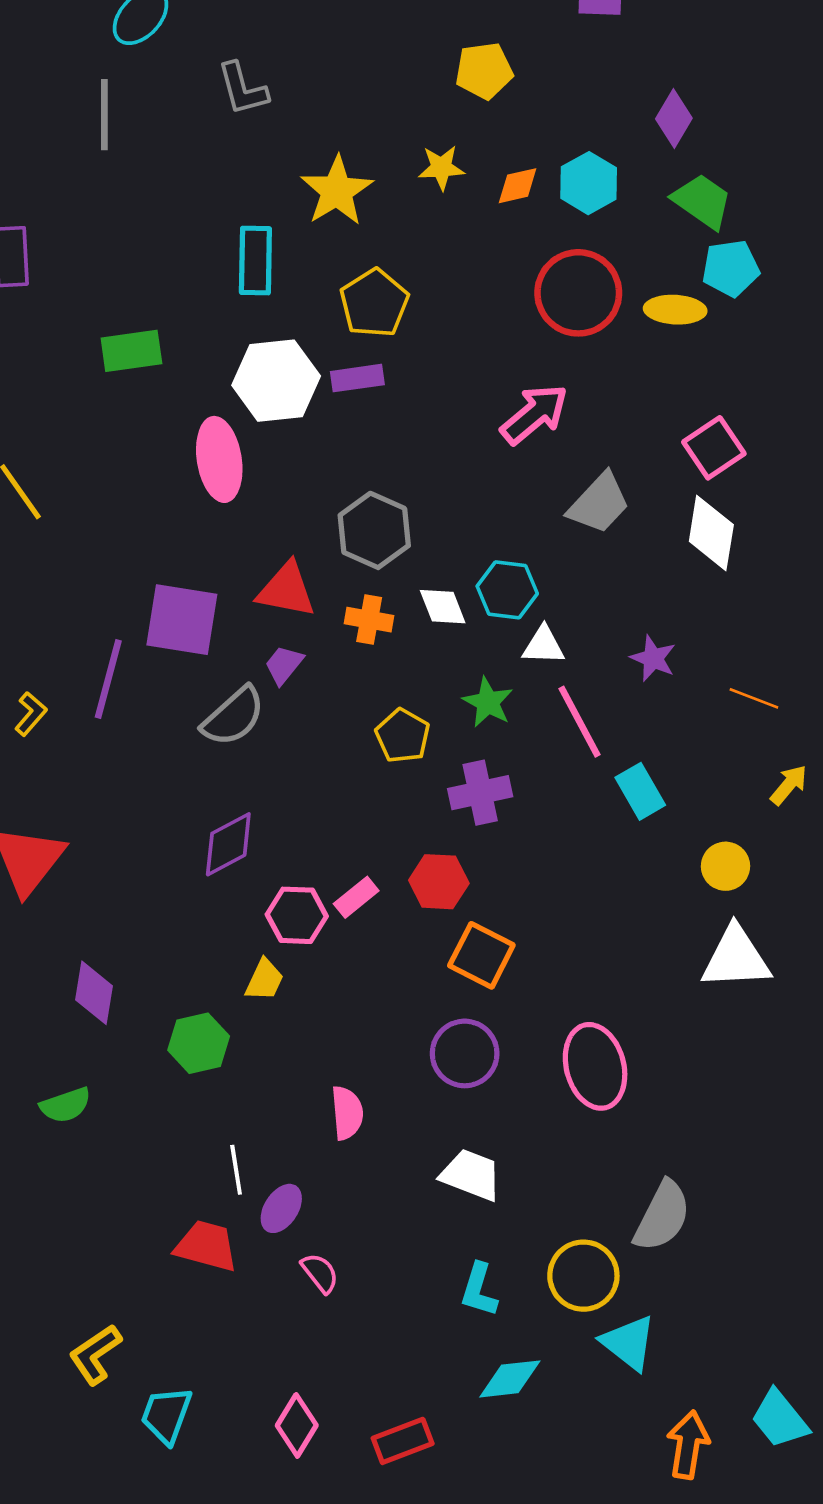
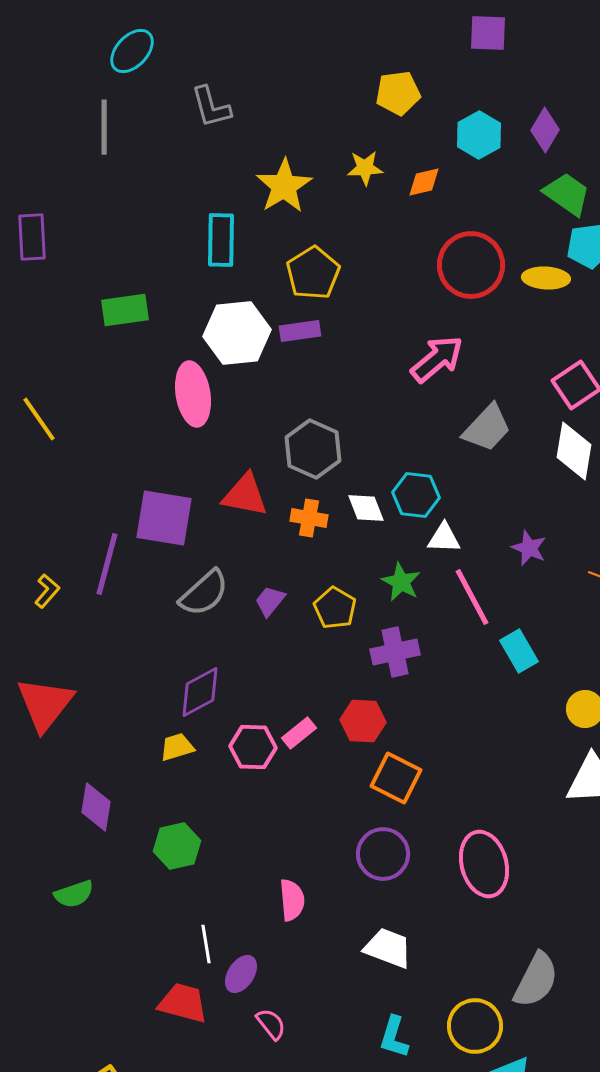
cyan hexagon: (589, 183) -> (479, 135), moved
purple trapezoid: (284, 665) -> (270, 601), moved
yellow trapezoid: (264, 980) -> (177, 747), moved, turned -132

